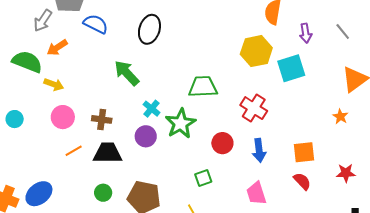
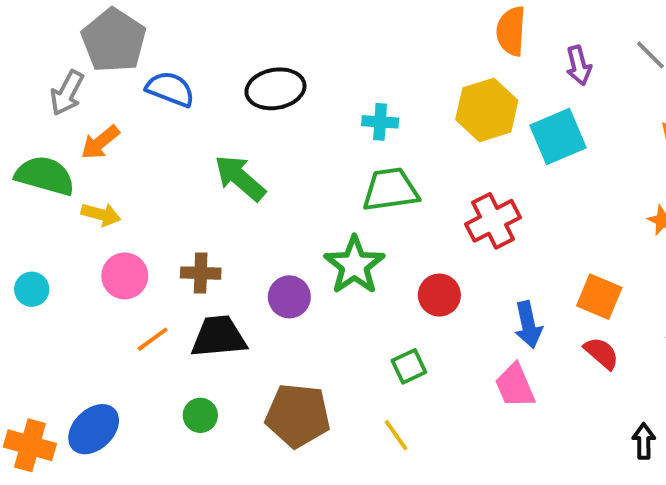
black ellipse: (149, 29) -> (275, 89), turned 68
red cross: (254, 108) -> (493, 221), turned 36
cyan cross: (151, 109) -> (380, 122), moved, turned -30
blue arrow: (259, 150) -> (528, 325), moved
orange square: (304, 152) -> (599, 297), turned 35
green circle: (103, 193) -> (200, 415), moved

